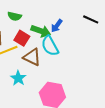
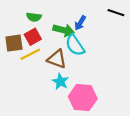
red square: (22, 38) -> (33, 37), moved, turned 35
cyan star: (18, 78) -> (60, 81), moved

